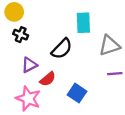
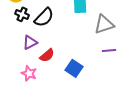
black semicircle: (62, 49) -> (44, 17), moved
pink star: (28, 99) -> (29, 73), size x0.7

